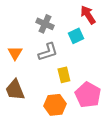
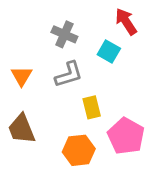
cyan square: (76, 36) -> (109, 52), turned -35

